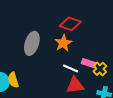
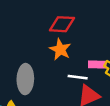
gray ellipse: (32, 43) -> (25, 79), moved

